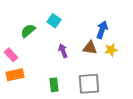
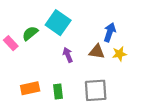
cyan square: (54, 21) -> (58, 23), size x1.6
pink rectangle: (11, 55) -> (11, 43), moved
orange rectangle: (15, 75) -> (30, 88), moved

